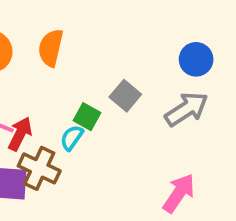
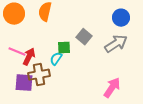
green square: (87, 117) -> (64, 48), turned -32
brown cross: (39, 168) -> (39, 75), turned -35

